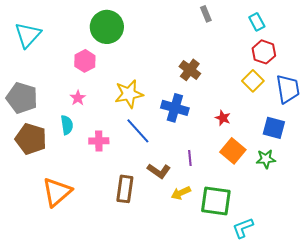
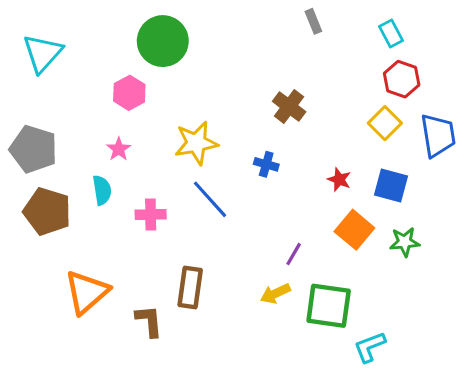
blue cross: (175, 108) -> (266, 164), size x0.6
blue square: (274, 128) -> (391, 186), moved
purple line: (190, 158) -> (294, 254), moved, turned 35
brown L-shape: (159, 171) -> (149, 321), moved, turned -130

